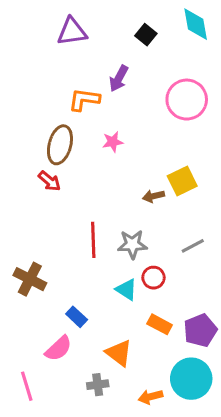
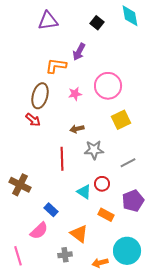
pink circle: (187, 100) -> (108, 86), moved
brown arrow: (153, 196) -> (77, 129), moved
gray star: (132, 244) -> (94, 150), moved
purple pentagon: (200, 330) -> (133, 201), moved

